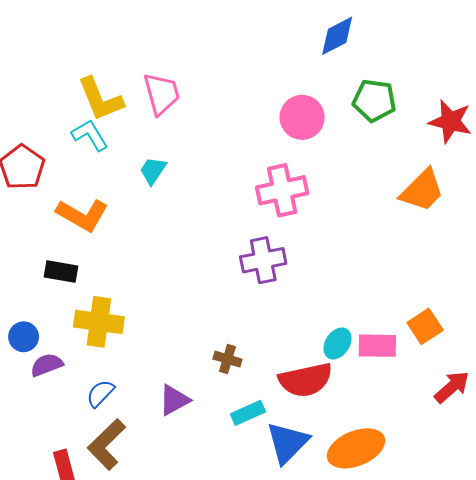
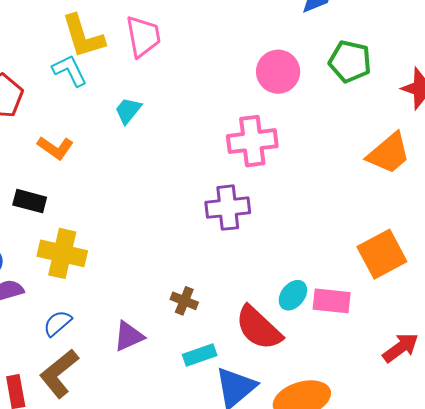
orange L-shape: (82, 215) -> (55, 148), size x0.7
orange square: (425, 326) -> (382, 254), moved, size x1.4
red semicircle: (306, 380) -> (259, 328), turned 50

